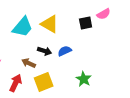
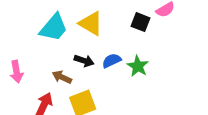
black square: (86, 23) -> (141, 22), turned 32
green star: (84, 79) -> (138, 66), moved

